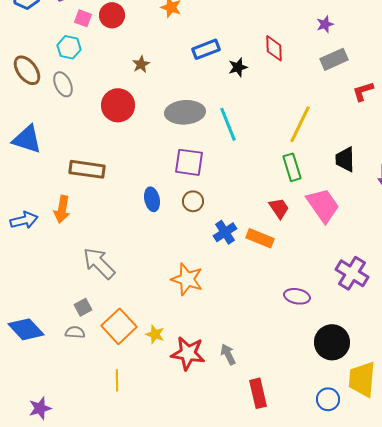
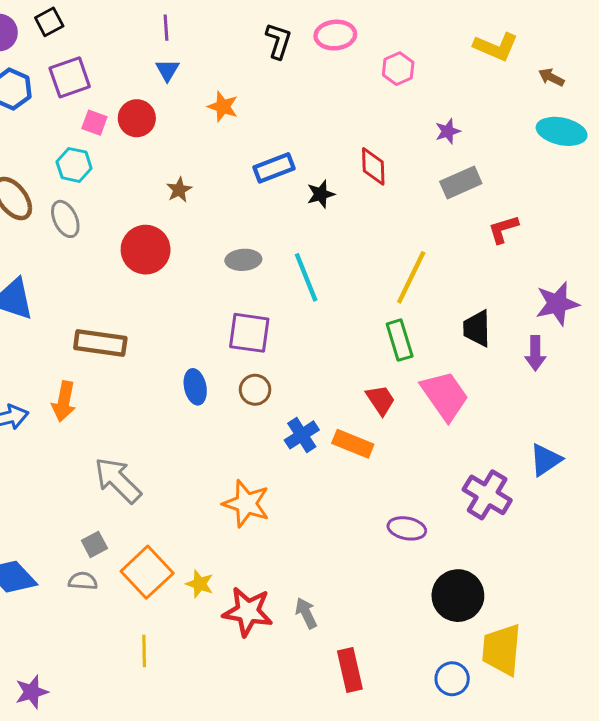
gray ellipse: (185, 112) -> (243, 260), size x0.6

